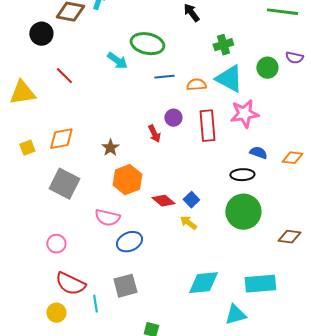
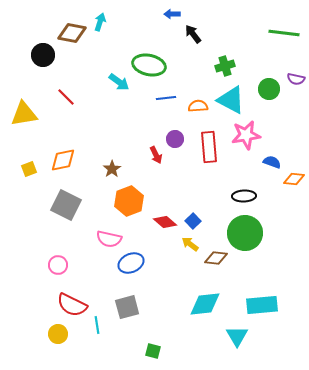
blue semicircle: (258, 153) -> (272, 162), moved
brown diamond: (289, 237) -> (216, 258), moved
cyan triangle: (235, 315) -> (237, 336), turned -45

